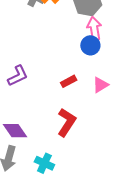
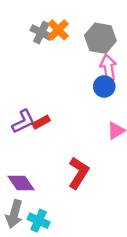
red rectangle: (69, 81) -> (41, 122), moved
cyan cross: (44, 163) -> (39, 221), moved

